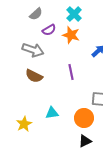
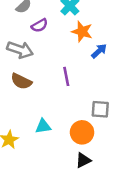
orange star: (71, 35) -> (82, 32), moved

